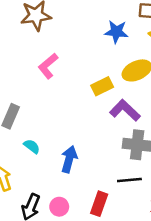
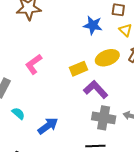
pink L-shape: (48, 66) -> (34, 64), moved
blue arrow: (69, 159) -> (48, 126), turned 35

